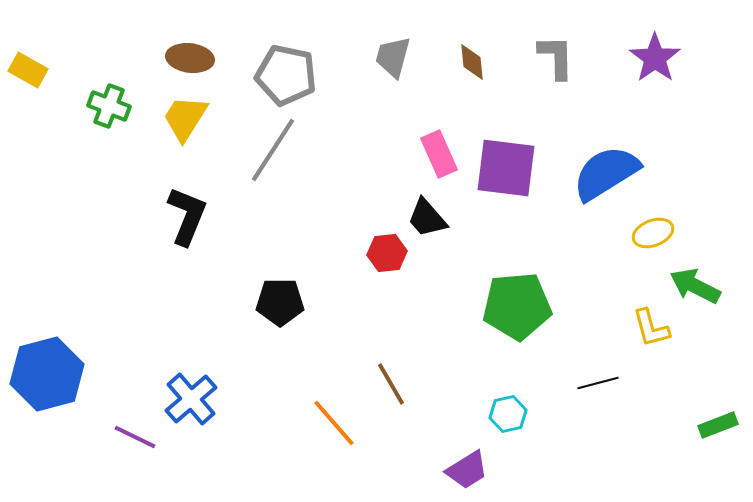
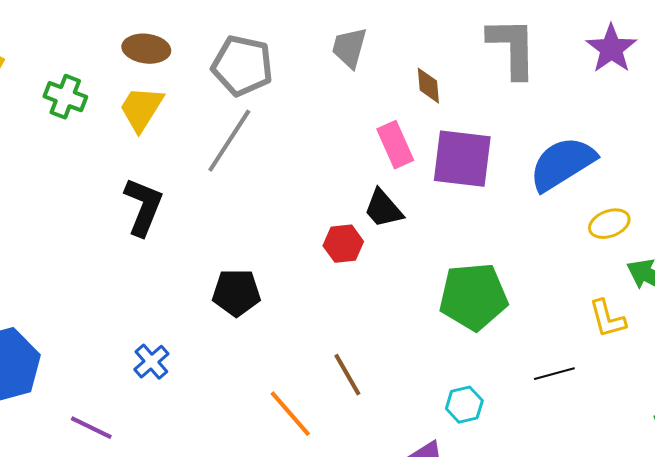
gray L-shape: (556, 57) -> (512, 48), size x1.4
brown diamond: (472, 62) -> (428, 86), moved
blue cross: (191, 399) -> (151, 362), moved, size x0.7

